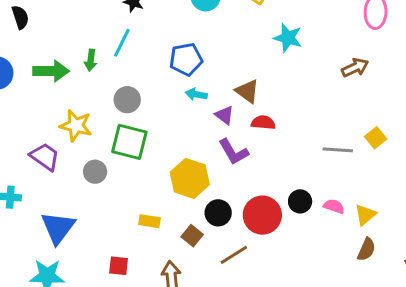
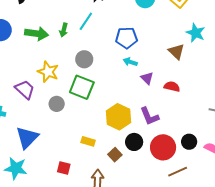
brown triangle: (247, 91) -> (176, 52), moved
purple L-shape: (233, 152) -> (149, 116), moved
brown line: (234, 255) -> (178, 172), moved

